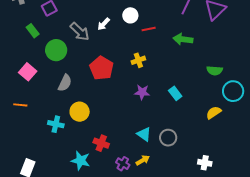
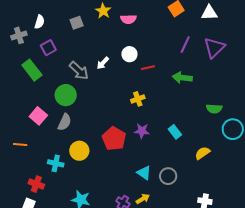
green rectangle: (33, 31) -> (32, 70), size x1.5
green circle: (56, 50) -> (66, 95), moved
red pentagon: (102, 68) -> (114, 139), moved
pink square: (28, 72) -> (38, 116), moved
yellow semicircle: (214, 113) -> (202, 153), moved
red cross: (101, 143) -> (36, 184), moved

